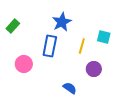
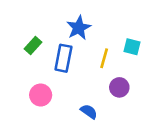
green rectangle: (13, 26) -> (33, 45), moved
pink circle: (24, 64) -> (41, 95), moved

